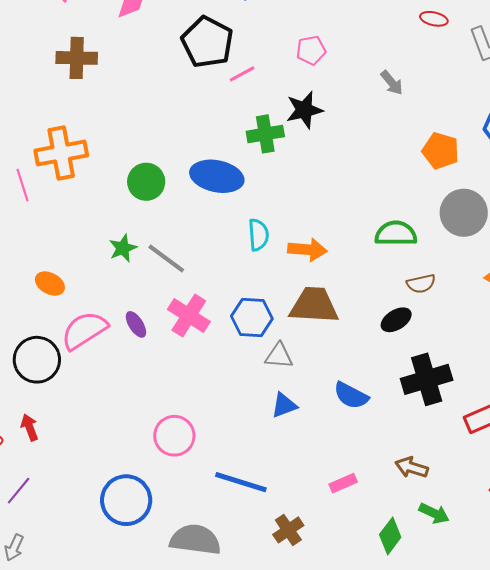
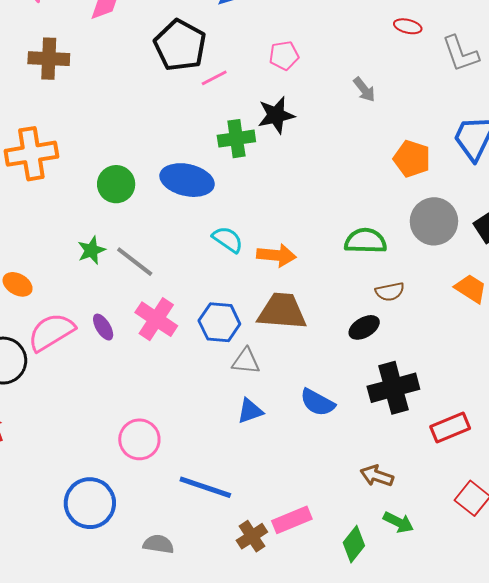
cyan semicircle: (258, 235) -> (228, 239), turned -52
pink rectangle: (343, 483) -> (292, 520), moved, size x1.4
gray semicircle: (195, 540) -> (158, 544), size x0.6

